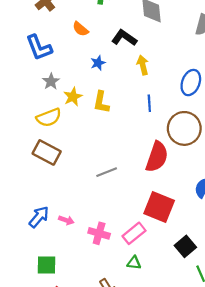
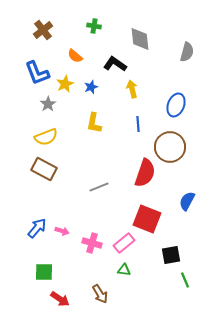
yellow star: (73, 97) -> (65, 84), moved
black square: (185, 246) -> (171, 255), turned 30

